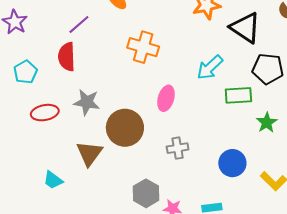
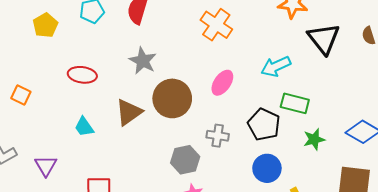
black pentagon: (268, 69) -> (264, 125), moved
red ellipse: (45, 113) -> (82, 75), moved
gray hexagon: (146, 193) -> (185, 160), moved

